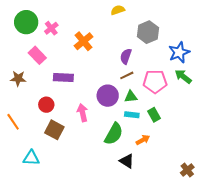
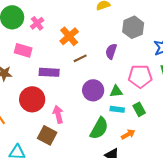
pink rectangle: (37, 55) -> (23, 50), turned -30
brown line: (127, 75) -> (80, 58), moved
red circle: (46, 105) -> (32, 99), size x1.6
pink arrow: (83, 113) -> (58, 114), moved
brown square: (54, 130) -> (47, 135), moved

